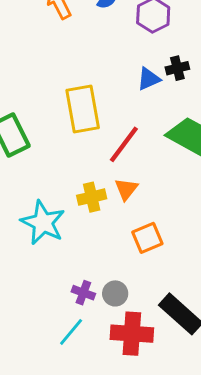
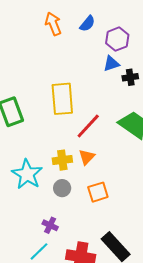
blue triangle: (149, 79) -> (111, 64), moved
gray circle: (115, 293) -> (62, 188), moved

